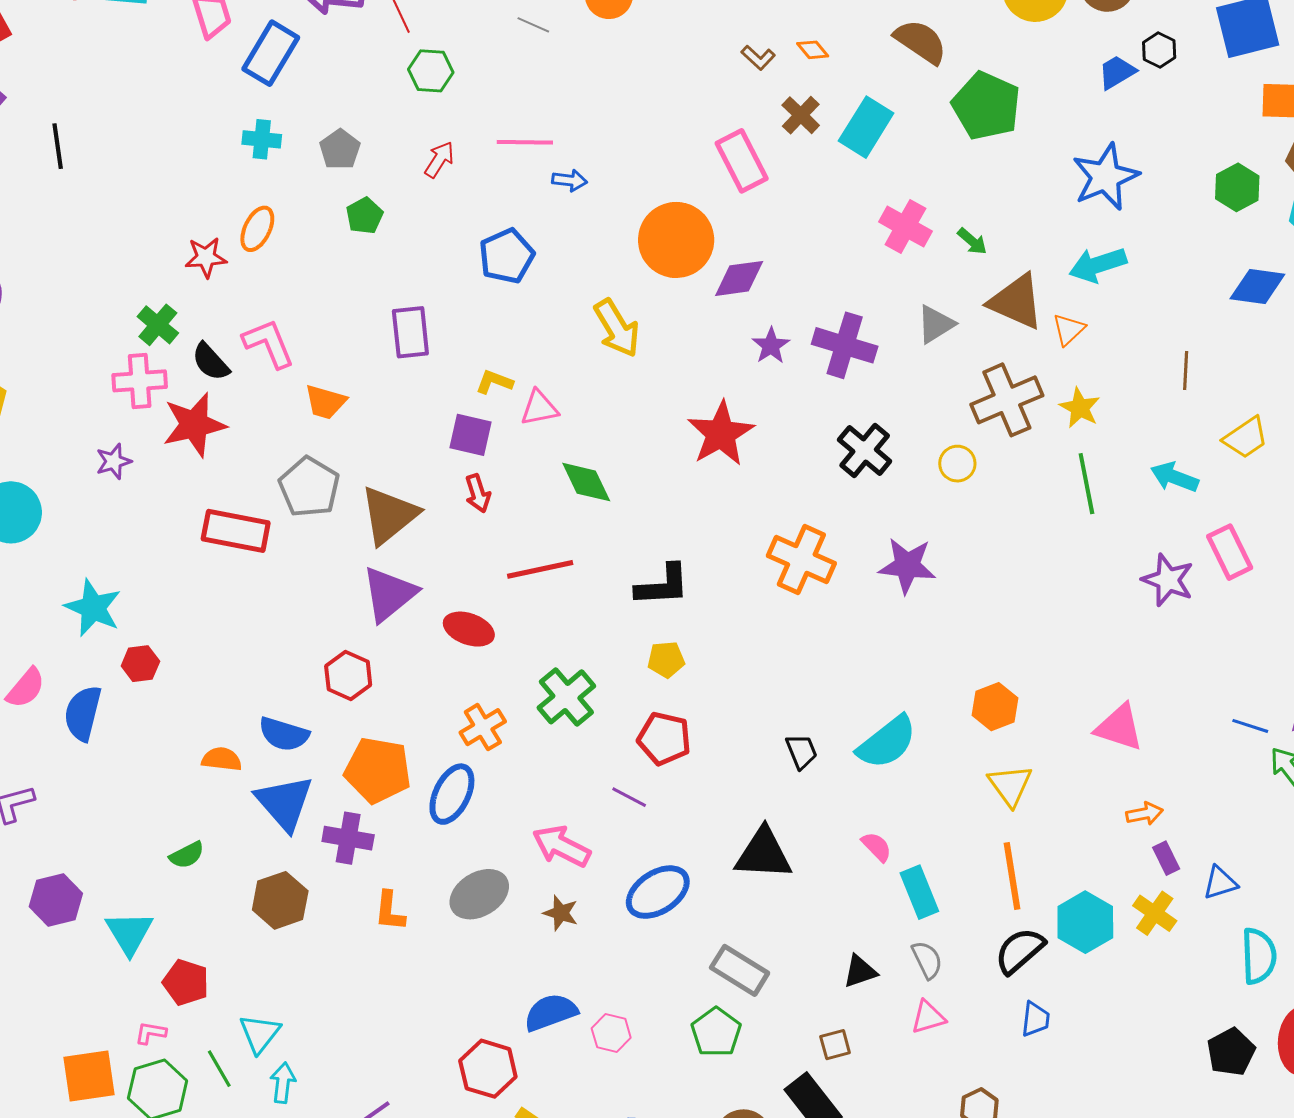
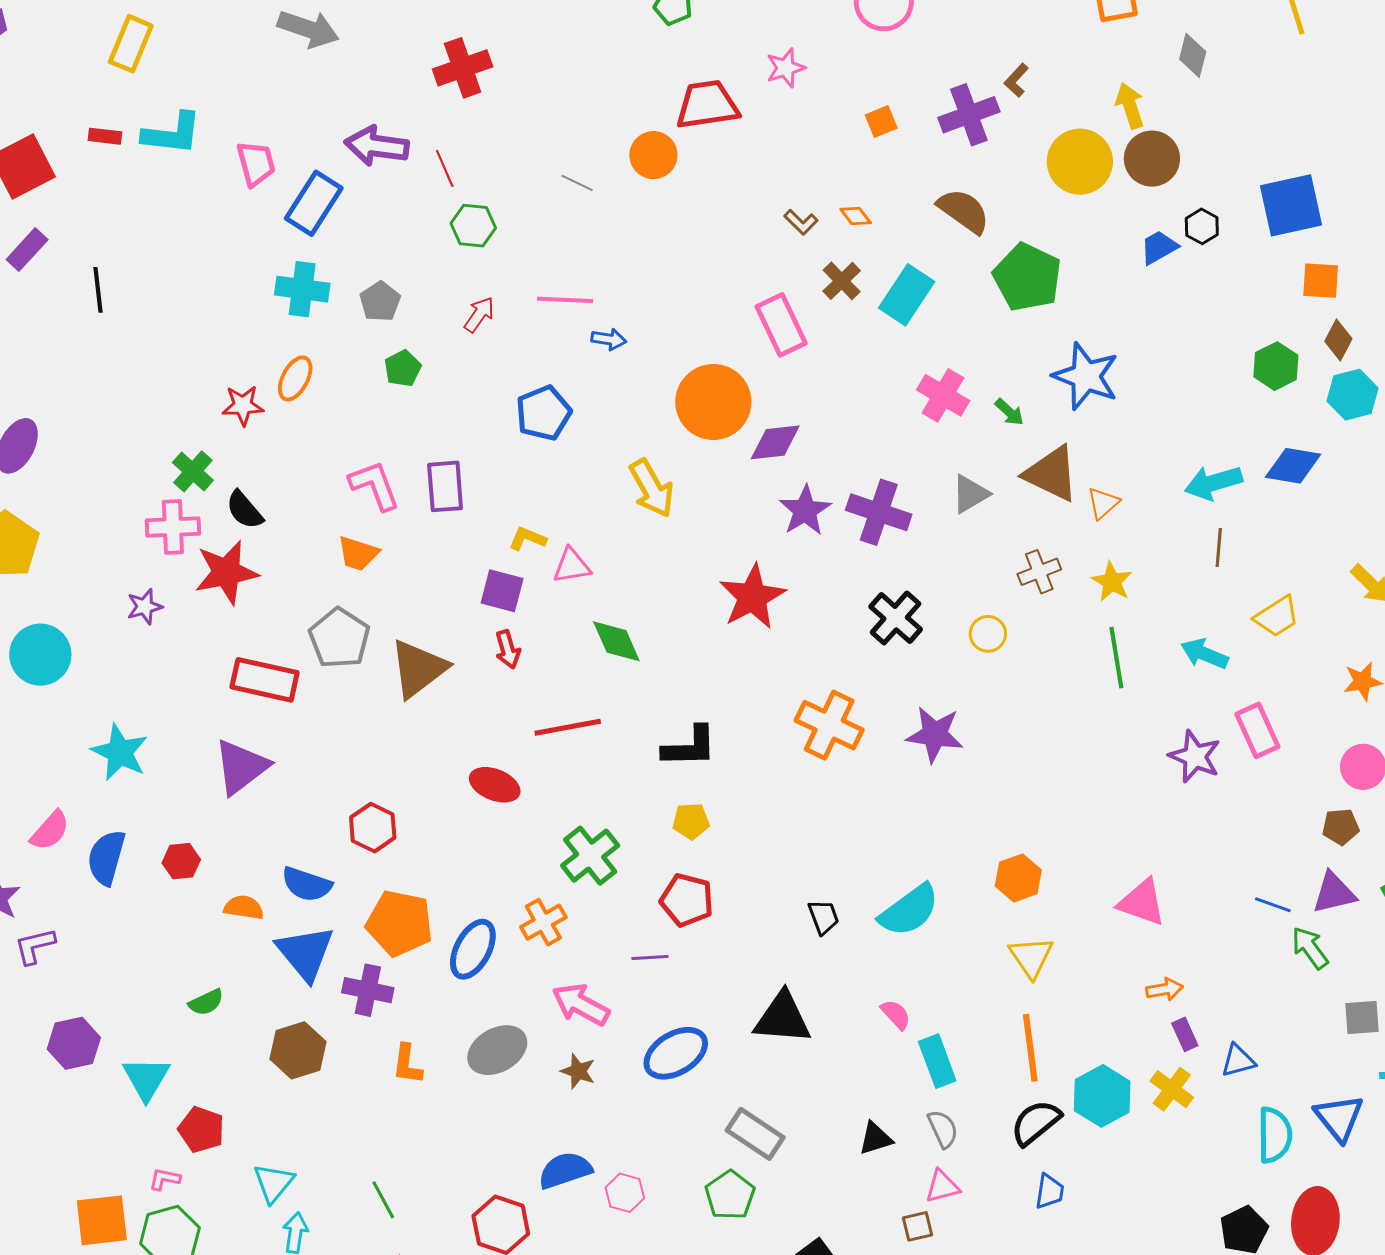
cyan cross: (262, 139) -> (302, 289), size x1.4
blue star: (1105, 177) -> (1086, 376), moved, turned -30
cyan arrow: (1098, 265) -> (1213, 483), moved
pink L-shape: (269, 343) -> (375, 485), moved
purple star: (771, 346) -> (805, 510), size x1.4
brown cross: (1007, 400) -> (1039, 572), size x0.6
purple triangle: (389, 594) -> (241, 767), moved
red hexagon: (140, 664) -> (181, 861), moved
orange cross: (483, 727) -> (543, 922), moved
purple line: (629, 797) -> (650, 958), turned -33
brown square: (835, 1045) -> (918, 1226), moved
green line: (219, 1069) -> (383, 1200), moved

